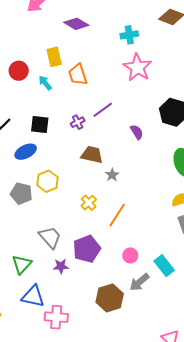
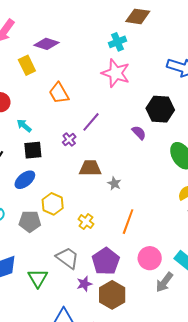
cyan cross: (129, 35) -> (117, 42), moved
yellow rectangle: (54, 57) -> (27, 65), moved
cyan arrow: (45, 83) -> (24, 126), moved
purple semicircle: (137, 132) -> (139, 133), moved
yellow cross: (89, 203) -> (86, 222), moved
pink circle: (130, 255) -> (150, 258), size x1.5
green triangle: (22, 264) -> (38, 278), moved
brown hexagon: (110, 298) -> (112, 295), moved

